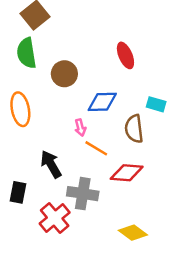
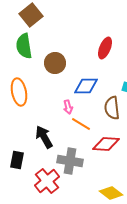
red ellipse: (125, 55) -> (105, 48), turned 45

